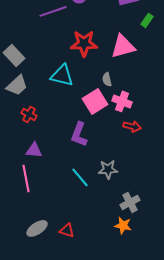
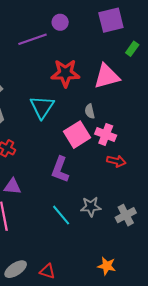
cyan triangle: (62, 75) -> (42, 107), turned 50
gray cross: (130, 202) -> (126, 215), moved

